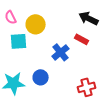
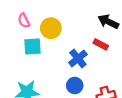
blue circle: (41, 77) -> (75, 86), moved

